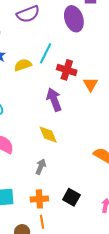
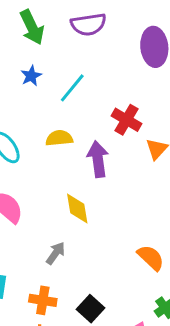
cyan line: (46, 53) -> (72, 88), moved
yellow semicircle: (23, 65) -> (59, 138), moved

